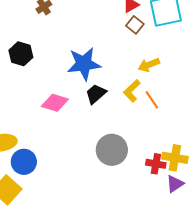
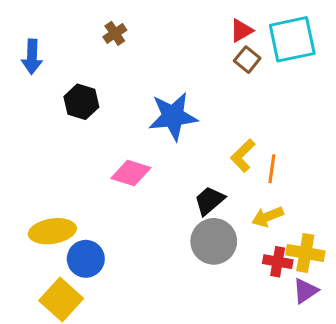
yellow arrow: (149, 65) -> (268, 217), moved
black trapezoid: (96, 94) -> (209, 201), moved
orange line: (152, 100) -> (272, 169), turned 42

